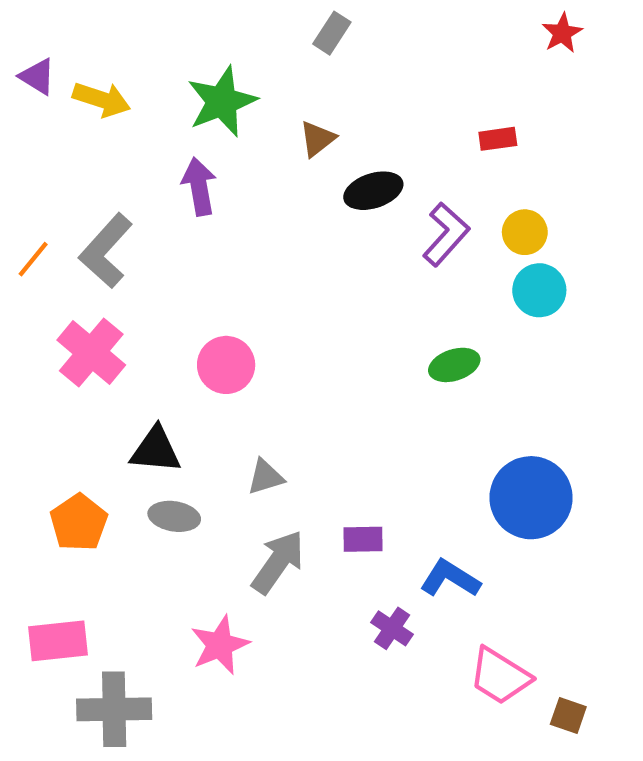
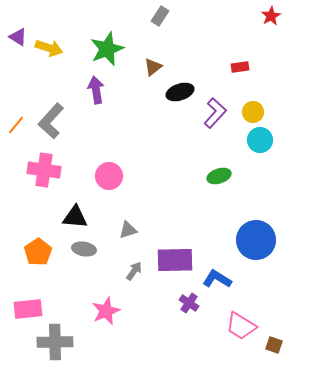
pink cross: (91, 352) -> (44, 170), turned -32
purple rectangle: (363, 539) -> (175, 260), size x1.8
gray arrow: (278, 562) -> (134, 271), size x0.6

